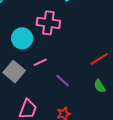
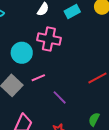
green semicircle: (100, 86) -> (94, 119), moved, turned 56

